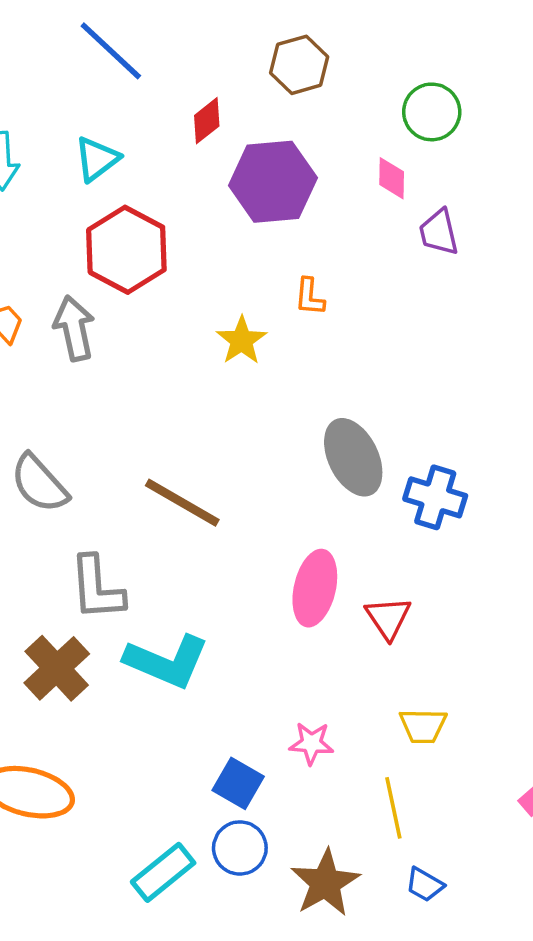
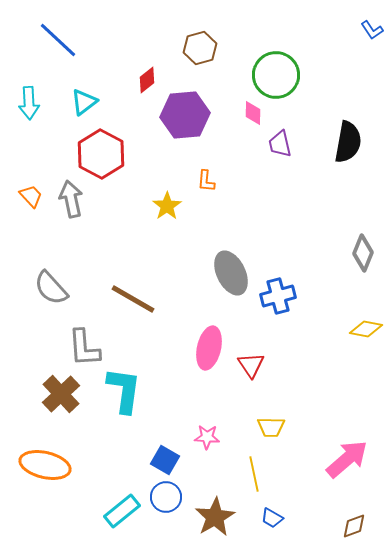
blue line: (111, 51) -> (58, 40), moved
green circle: (432, 112) -> (276, 75), size x1.4
blue cross: (435, 497) -> (278, 296), turned -32
cyan L-shape: (167, 661) -> (124, 390), turned -105

